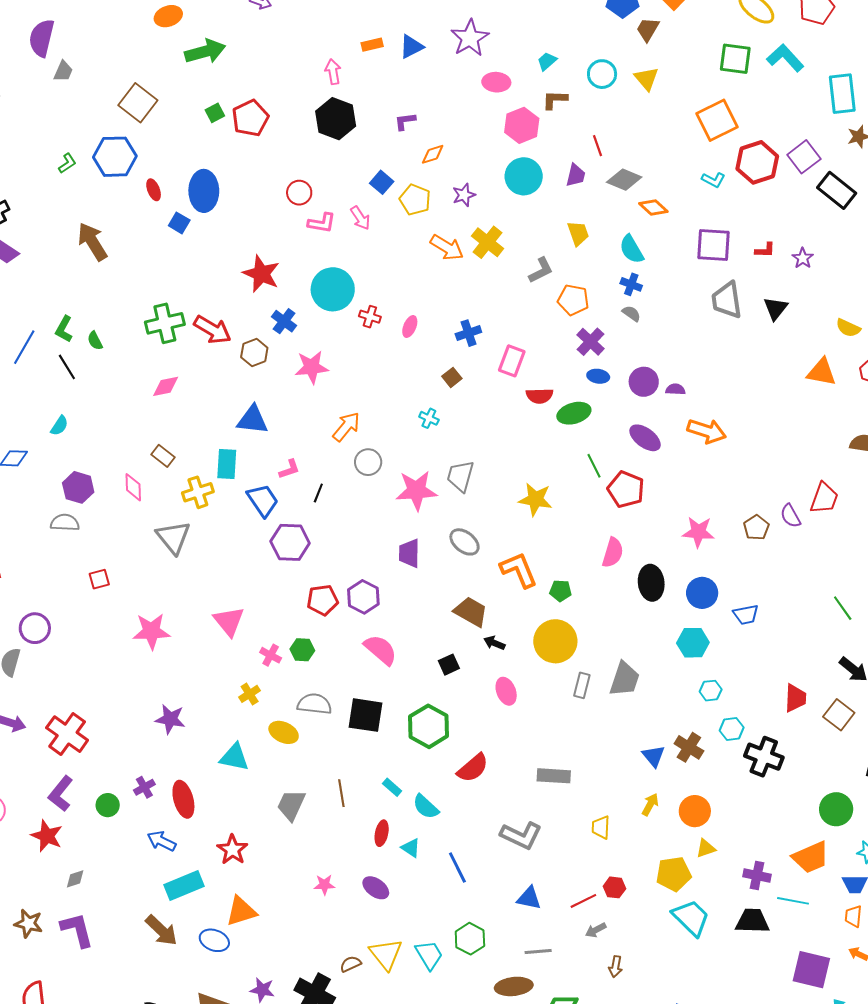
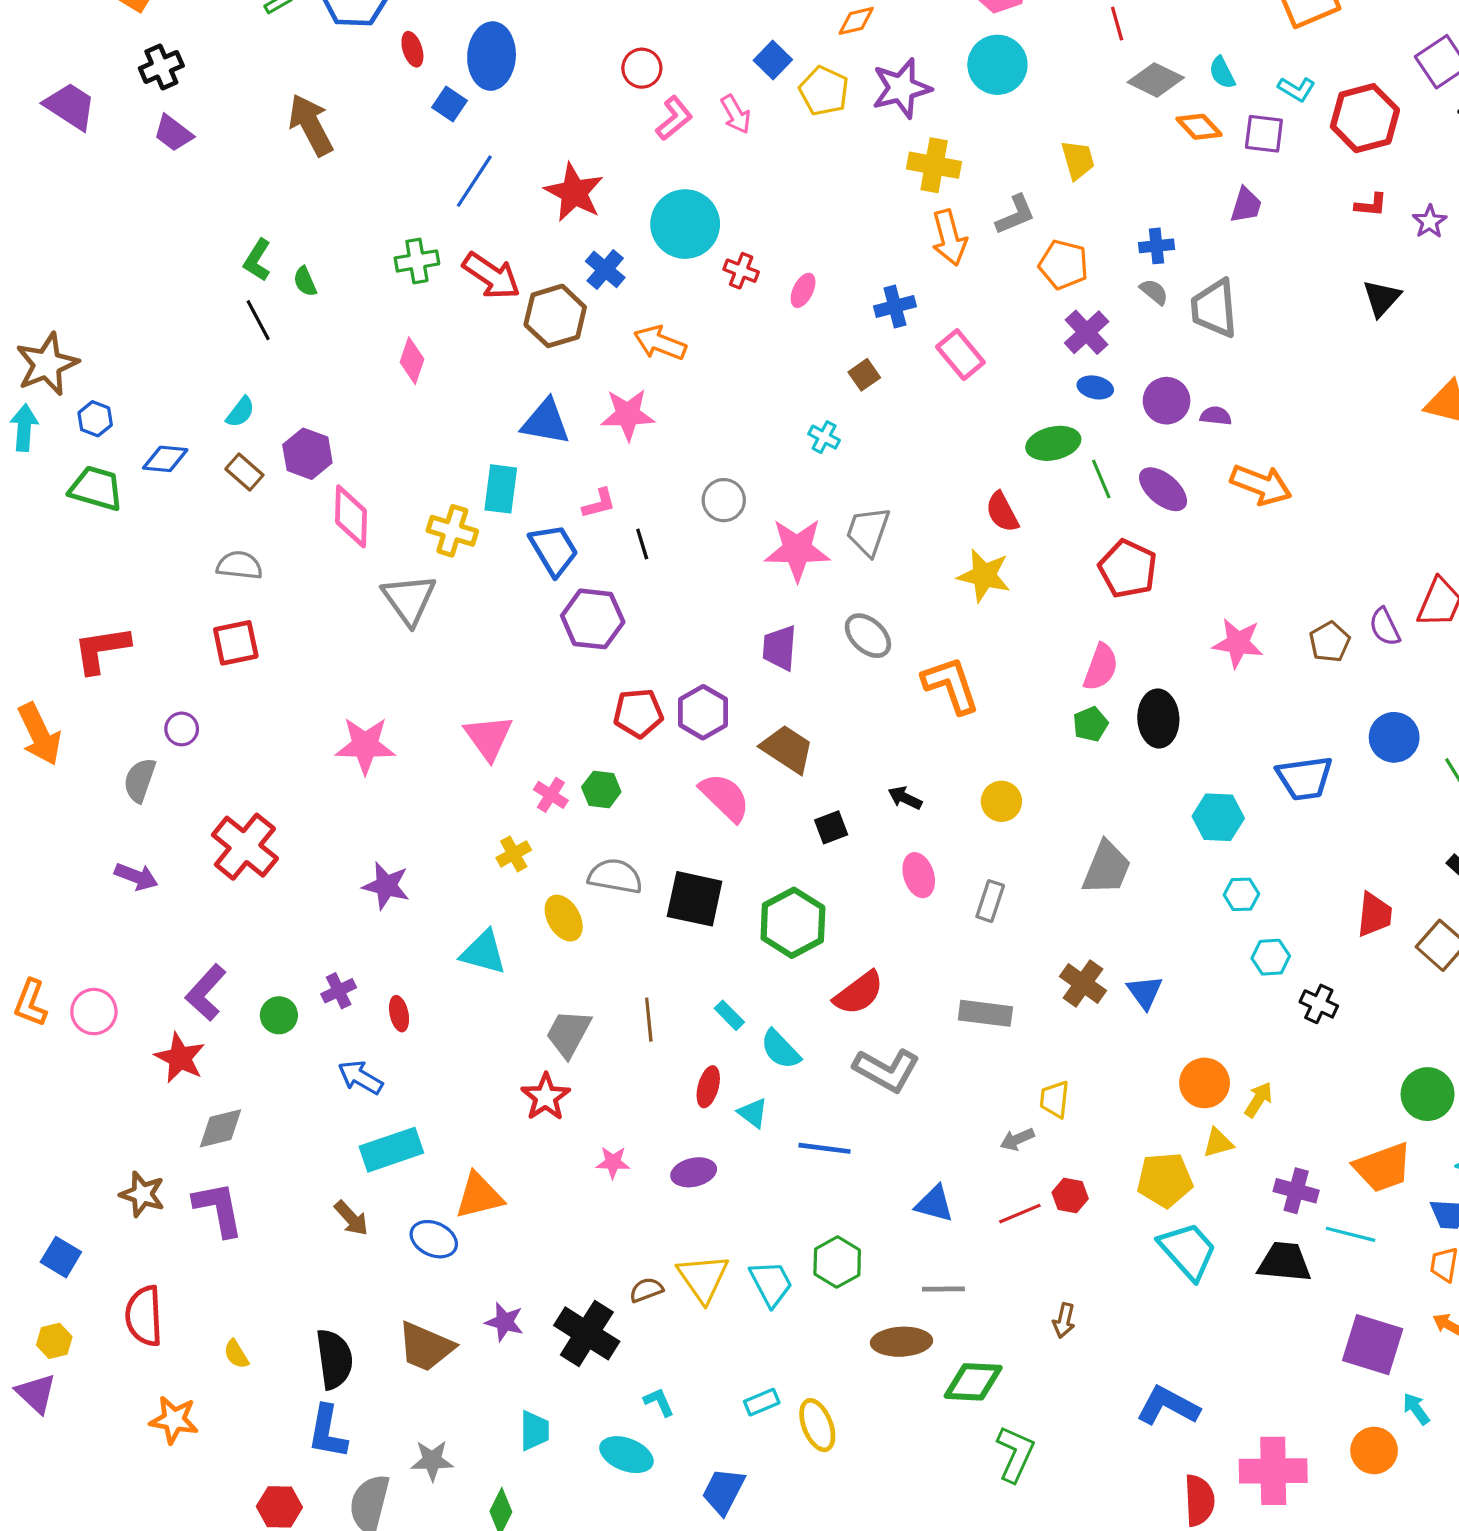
red hexagon: (757, 162) -> (1365, 118), moved
purple trapezoid: (576, 175) -> (1246, 205), moved
purple star: (464, 195) -> (901, 88), size x1.6
pink L-shape: (322, 223) -> (674, 118), turned -52
yellow cross: (488, 242) -> (934, 165), turned -32
purple square: (713, 245) -> (1264, 134), moved, size x0.7
orange arrow: (447, 247) -> (949, 238), moved, turned 40
cyan semicircle: (632, 249) -> (1222, 73), moved, size x0.7
blue cross: (631, 284) -> (1156, 246), turned -30
gray trapezoid: (727, 300) -> (1214, 308), moved
green cross: (165, 323) -> (417, 261), size x0.7
blue line: (24, 347) -> (474, 181), moved
brown hexagon: (254, 353) -> (555, 316), size x1.4
pink rectangle: (512, 361) -> (960, 355), turned -64
pink star: (312, 367) -> (628, 415), moved
pink diamond: (166, 386) -> (412, 361), turned -64
red semicircle: (540, 396) -> (1002, 512), moved, turned 60
orange arrow: (346, 427) -> (660, 343), moved, turned -112
brown rectangle: (163, 456) -> (244, 472), moved
green line: (594, 466) -> (1101, 479), moved
purple hexagon: (78, 487) -> (307, 454), moved
pink diamond: (133, 487) -> (351, 516), size x1.4
yellow cross: (198, 492) -> (452, 531), turned 32
black line: (318, 493) -> (642, 544), turned -42
red square: (99, 579) -> (236, 643), moved, size x1.4
green pentagon: (561, 591) -> (1090, 724), moved, turned -30
blue circle: (702, 593) -> (1394, 737), moved
brown trapezoid: (471, 612) -> (787, 749), moved
blue trapezoid: (746, 615) -> (1305, 778), size x1.4
purple circle: (35, 628) -> (182, 729), size x0.7
yellow circle: (555, 641) -> (1001, 801), size x0.6
gray rectangle: (582, 685) -> (990, 901), moved
yellow ellipse: (284, 732) -> (564, 918), turned 32
red cross: (67, 734) -> (245, 847), moved
brown cross: (689, 747) -> (1083, 984), moved
black cross: (764, 757) -> (1319, 1004), size x0.6
red ellipse: (183, 799) -> (399, 1014), size x0.6
yellow arrow: (650, 804) -> (1258, 1100), moved
gray L-shape: (521, 835) -> (887, 1070), moved
red star: (232, 850) -> (546, 1097), moved
blue line: (457, 867) -> (825, 1148), turned -60
gray diamond: (75, 879) -> (220, 1128), size x1.5
purple ellipse: (376, 888) -> (694, 1172), turned -52
brown arrow: (161, 930) -> (351, 1218), size x0.7
gray arrow: (596, 930) -> (1017, 1139), moved

